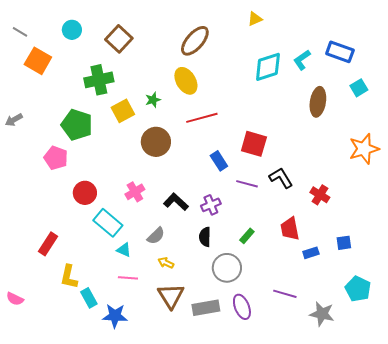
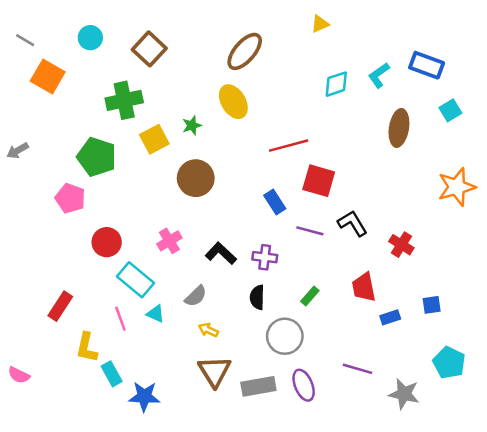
cyan diamond: (268, 67) -> (336, 84), size x0.7
red line: (202, 118) -> (289, 146), moved
purple cross: (211, 205) -> (265, 257), turned 30
pink line: (128, 278) -> (120, 319), moved, turned 66

